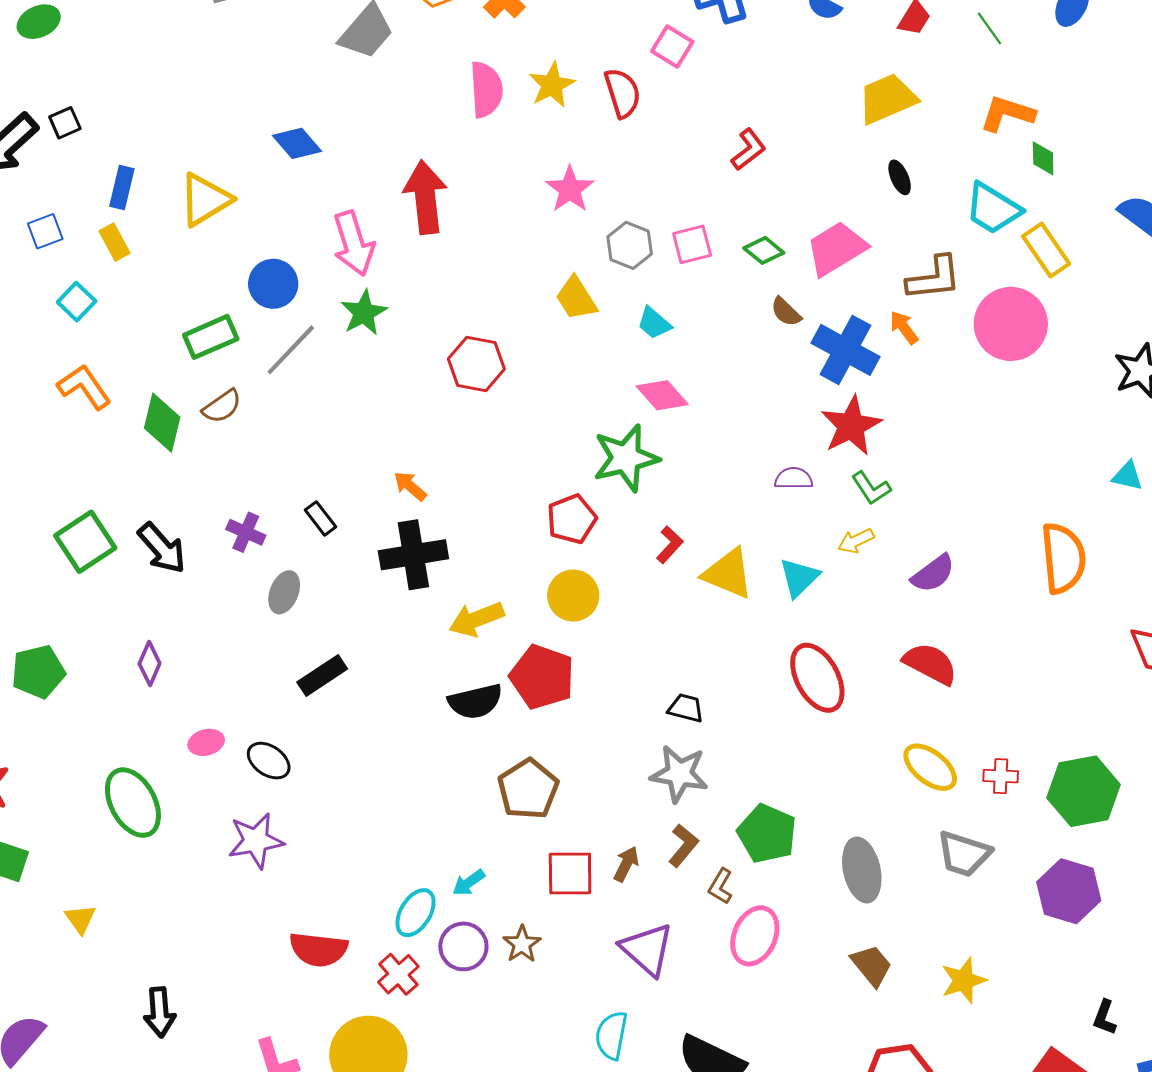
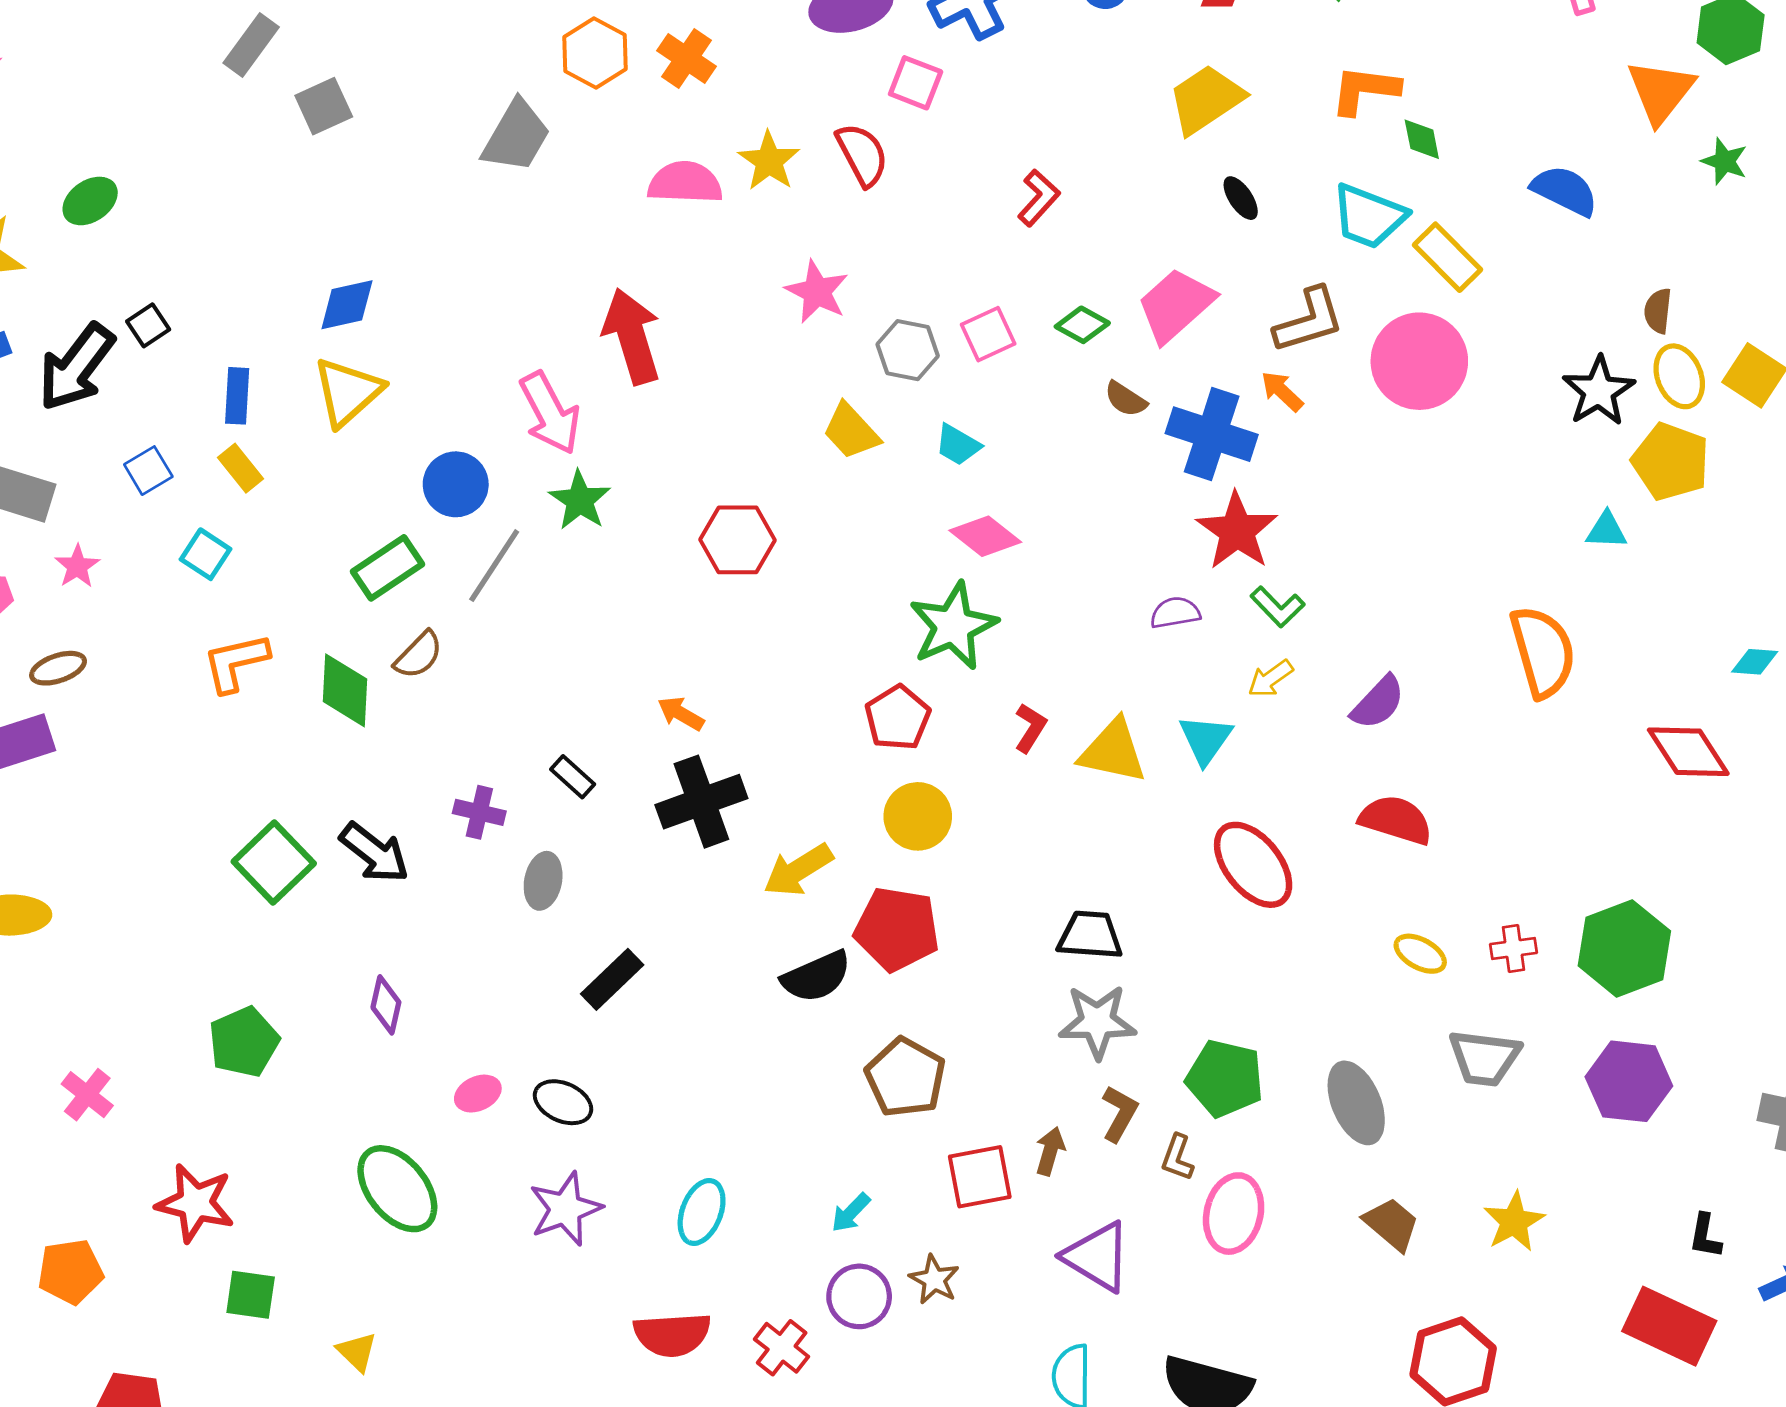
pink semicircle: (486, 90) -> (685, 183), turned -74
blue diamond: (297, 143) -> (347, 305), moved, turned -51
orange L-shape: (84, 387) -> (236, 663), turned -58
black trapezoid: (686, 708) -> (1090, 935), size x1.4
yellow ellipse: (930, 767) -> (1420, 954), size x0.7
cyan ellipse: (416, 913) -> (702, 1212), moved

